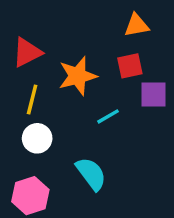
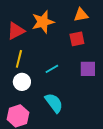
orange star: (78, 76) -> (43, 22), moved
purple square: (153, 94) -> (88, 69), moved
cyan line: (108, 116) -> (52, 69), moved

